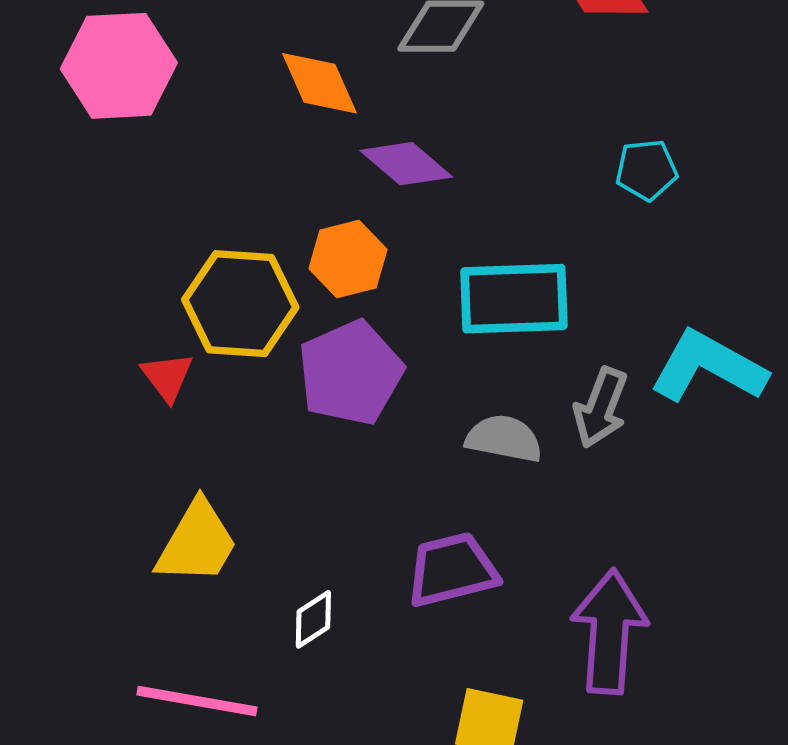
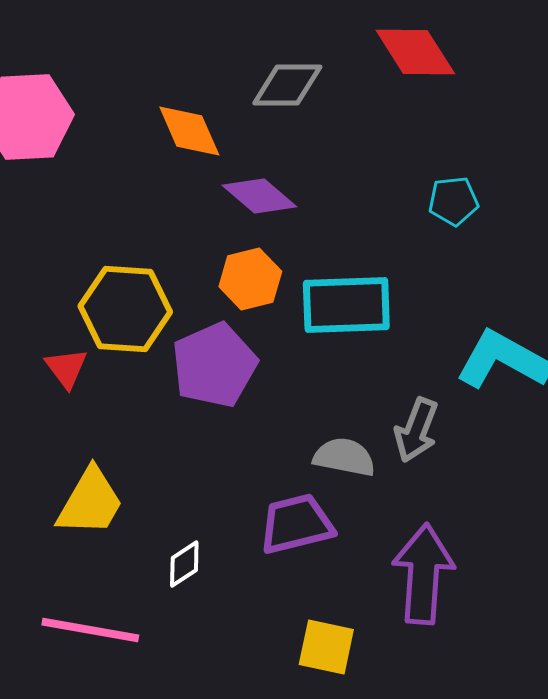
orange hexagon: (348, 259) -> (250, 279), moved
gray arrow: (601, 408) -> (416, 430), moved
gray semicircle: (504, 439) -> (344, 457), moved

